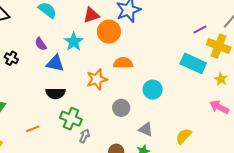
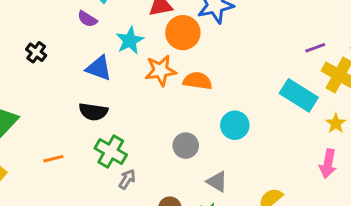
purple semicircle: (41, 44) -> (87, 19), moved, turned -32
orange star: (97, 79) -> (161, 71), moved
pink arrow: (219, 107) -> (328, 164), turned -114

